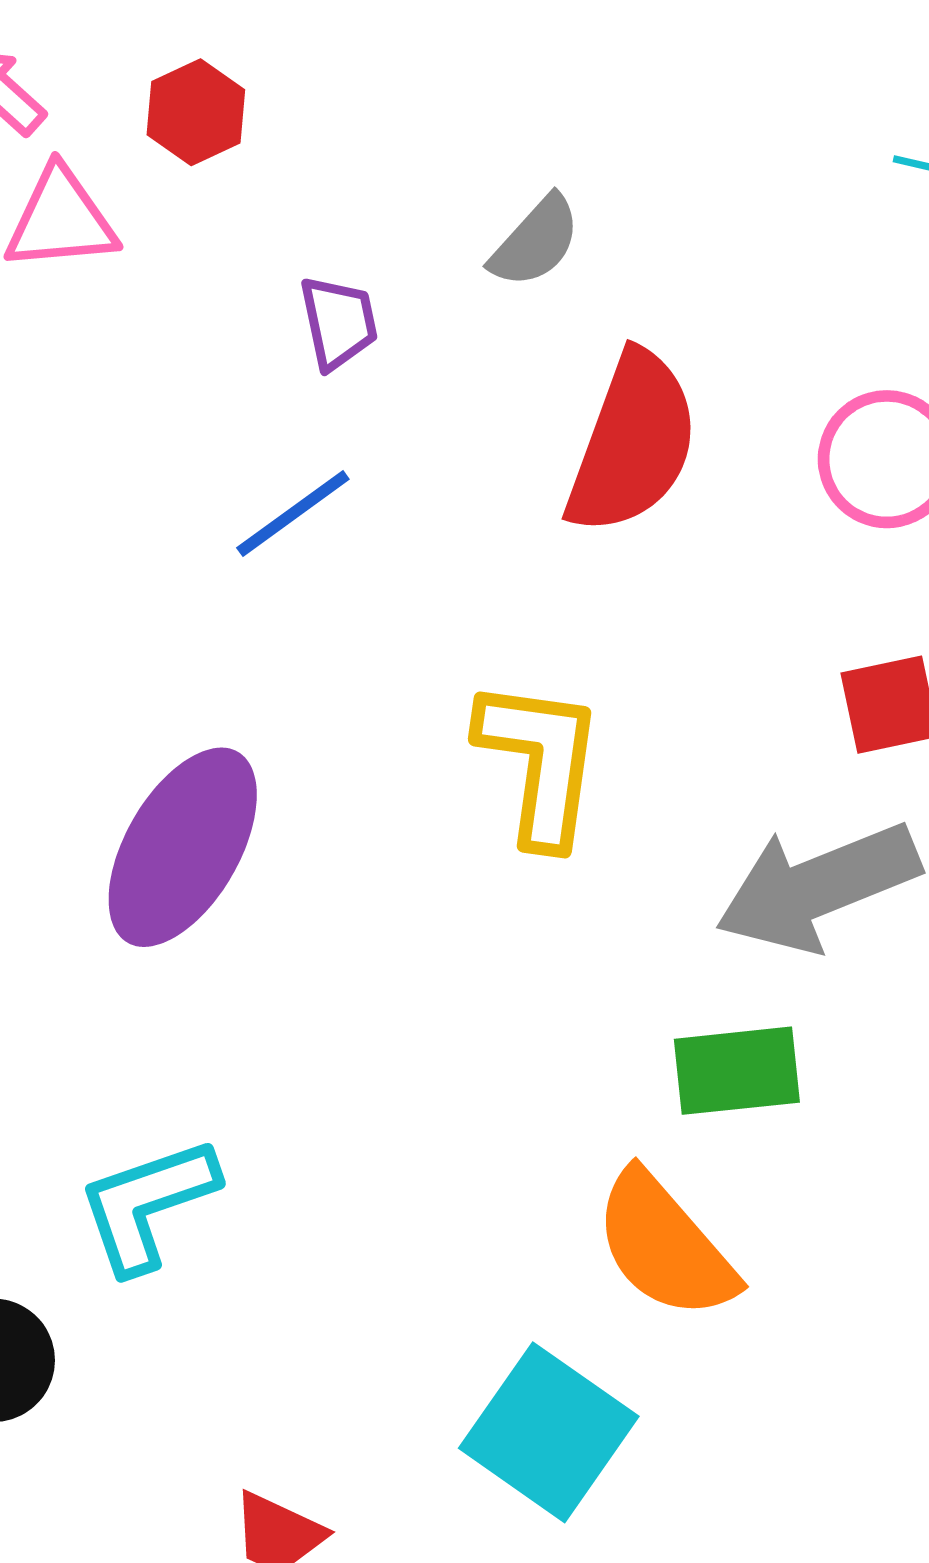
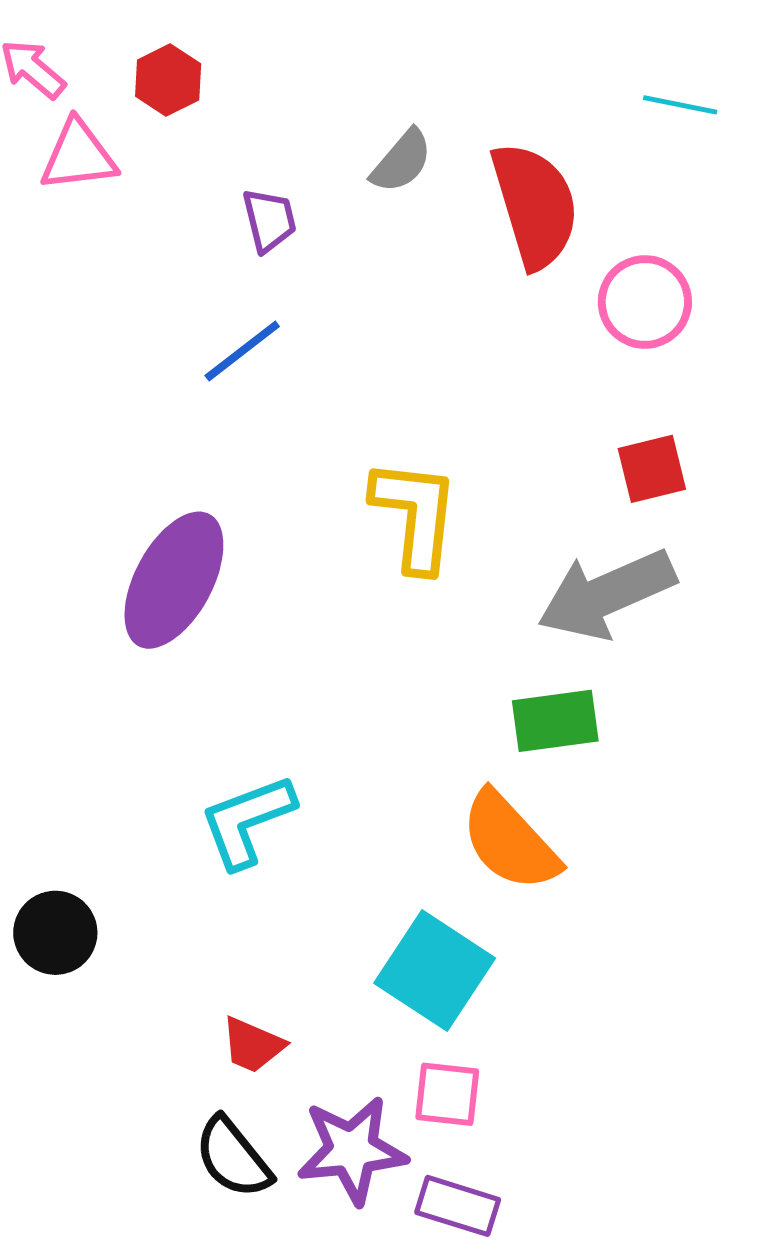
red semicircle: (633, 443) -> (535, 205), moved, turned -35
cyan L-shape: (147, 1204) -> (247, 821), moved

